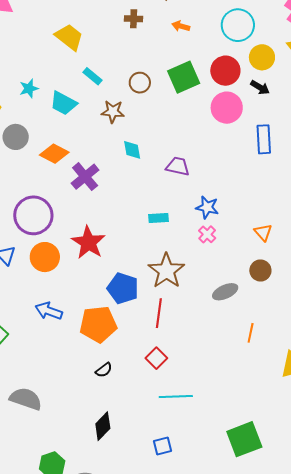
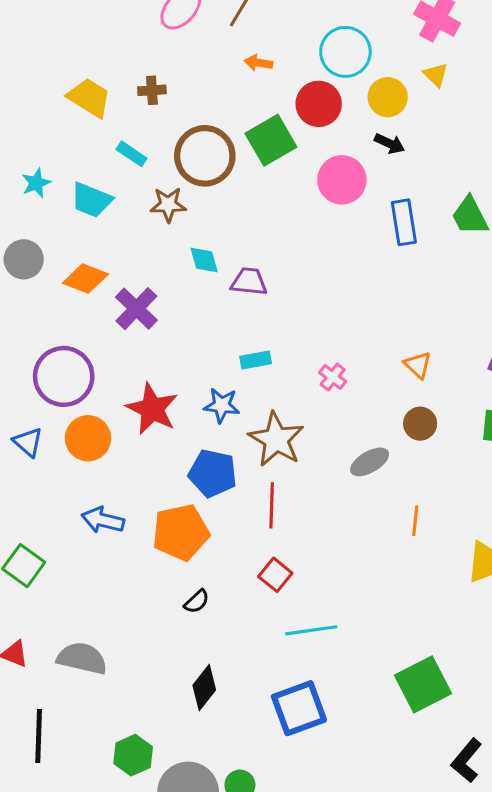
brown cross: (134, 19) -> (152, 90), moved
red circle: (225, 71) -> (319, 104), moved
brown circle: (140, 83) -> (205, 156), size x1.8
purple trapezoid: (178, 166) -> (249, 282), moved
blue star: (207, 207) -> (222, 405), moved
blue square: (162, 446) -> (299, 708), size x1.8

